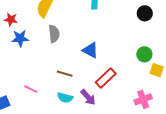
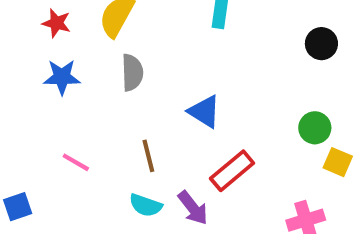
red star: (11, 19) -> (57, 23), moved
brown line: (65, 74) -> (148, 156), turned 56
pink line: (31, 89) -> (76, 162), moved

